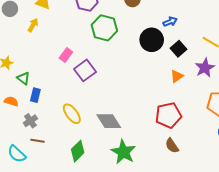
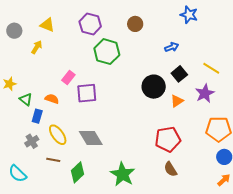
black circle: (152, 40) -> (154, 87), moved
purple square: (85, 70) -> (87, 93), turned 30
orange semicircle: (11, 101) -> (52, 99), moved
yellow ellipse: (72, 114) -> (58, 135), moved
gray diamond: (109, 121) -> (91, 138), moved
brown line: (37, 141) -> (53, 160), moved

